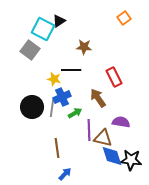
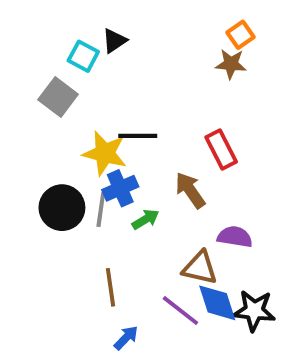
cyan square: (43, 29) -> (83, 56), size x0.7
brown star: (84, 47) -> (231, 64), moved
yellow star: (54, 79) -> (105, 153), size x1.6
purple line: (89, 130) -> (180, 311), moved, turned -50

